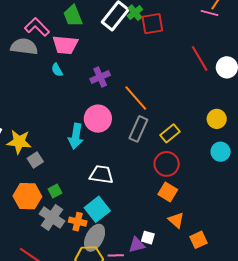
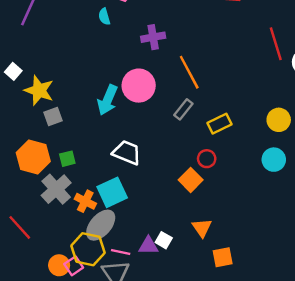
gray rectangle: (138, 129) -> (183, 109), size x0.7
red circle: (167, 164) -> (207, 159), size x0.6
orange square: (168, 192) -> (191, 180), moved

